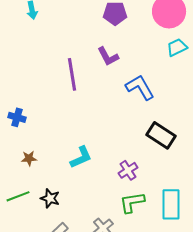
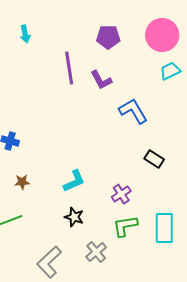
purple line: (72, 74) -> (69, 68), moved
black rectangle: (161, 135) -> (154, 159), size x0.7
black star: (50, 198) -> (74, 217), moved

